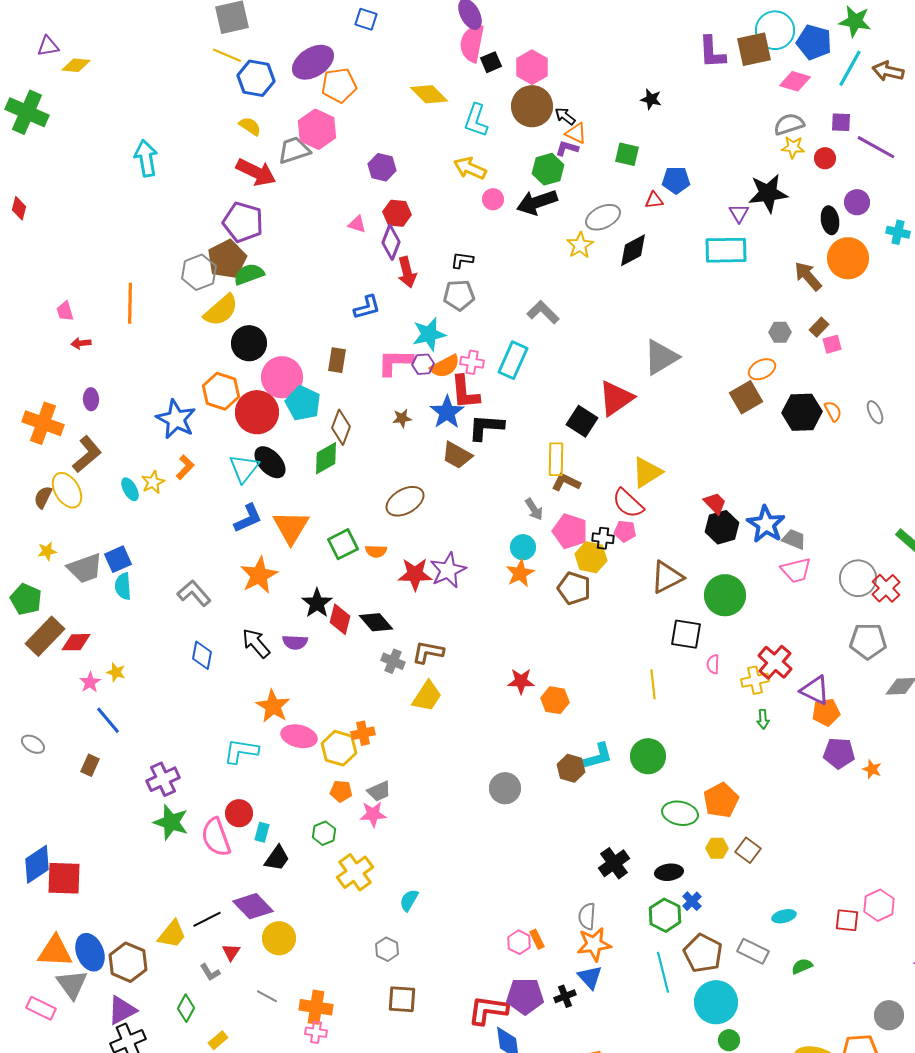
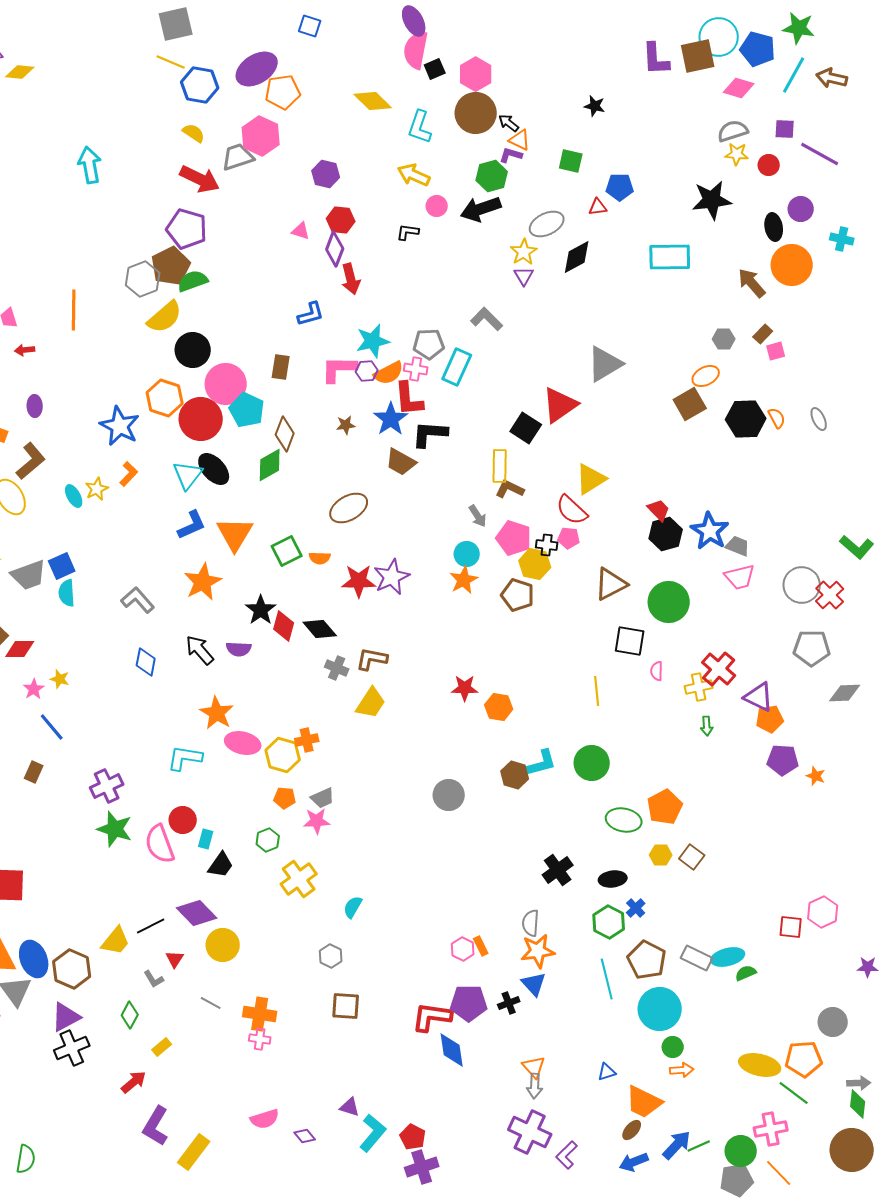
purple triangle: (739, 213) -> (524, 276), moved
black L-shape: (462, 260) -> (408, 232), moved
gray pentagon: (459, 295) -> (429, 344), moved
cyan ellipse: (784, 916) -> (728, 957), moved, size x1.4

